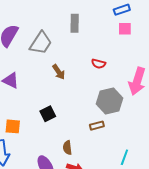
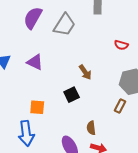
brown arrow: (59, 72) -> (85, 72), moved
brown rectangle: (97, 126) -> (120, 106), turned -48

